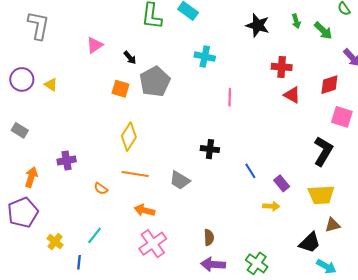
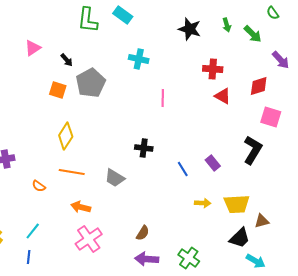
purple rectangle: (282, 183) -> (213, 163), moved
yellow trapezoid: (321, 195) -> (237, 204), moved
brown semicircle: (209, 237) -> (143, 233), turned 35
blue line: (79, 262) -> (29, 257), moved

